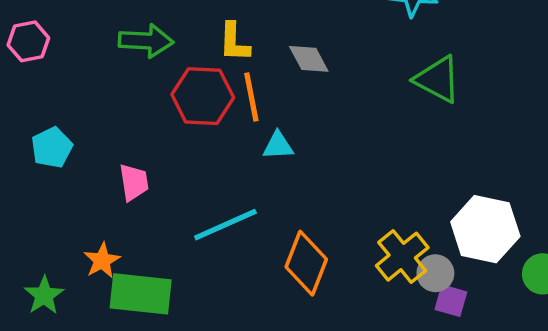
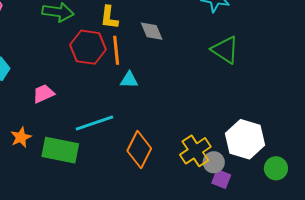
pink trapezoid: (134, 182) -> (43, 94), turned -110
green rectangle: (141, 294) -> (60, 150), moved

